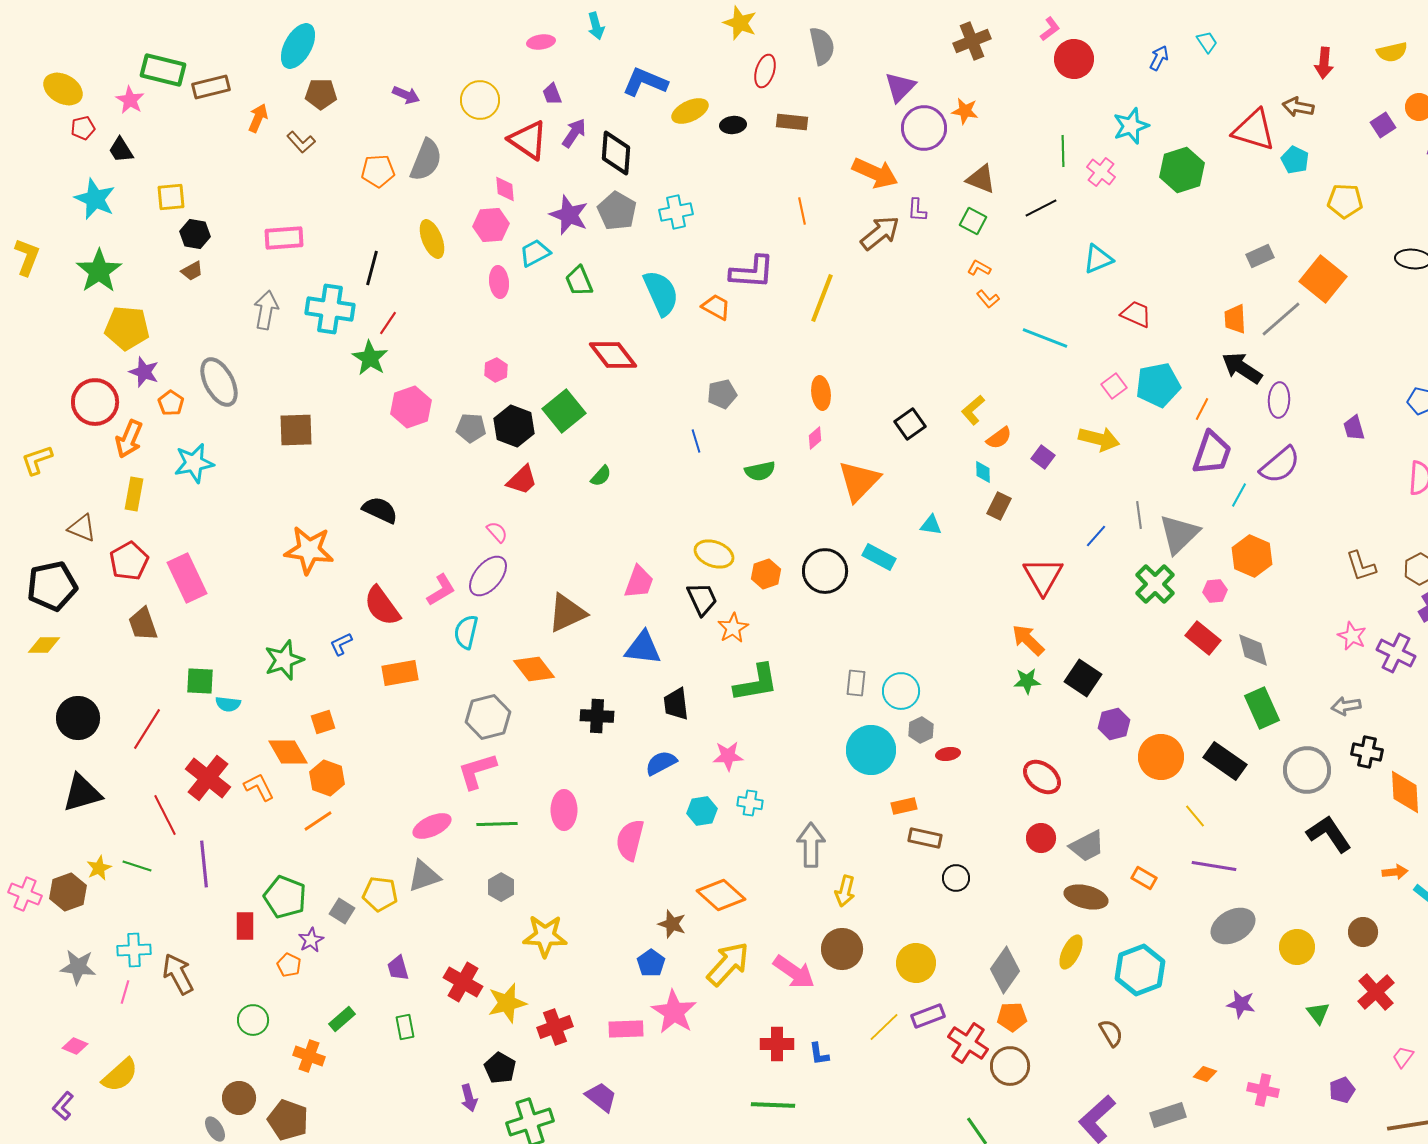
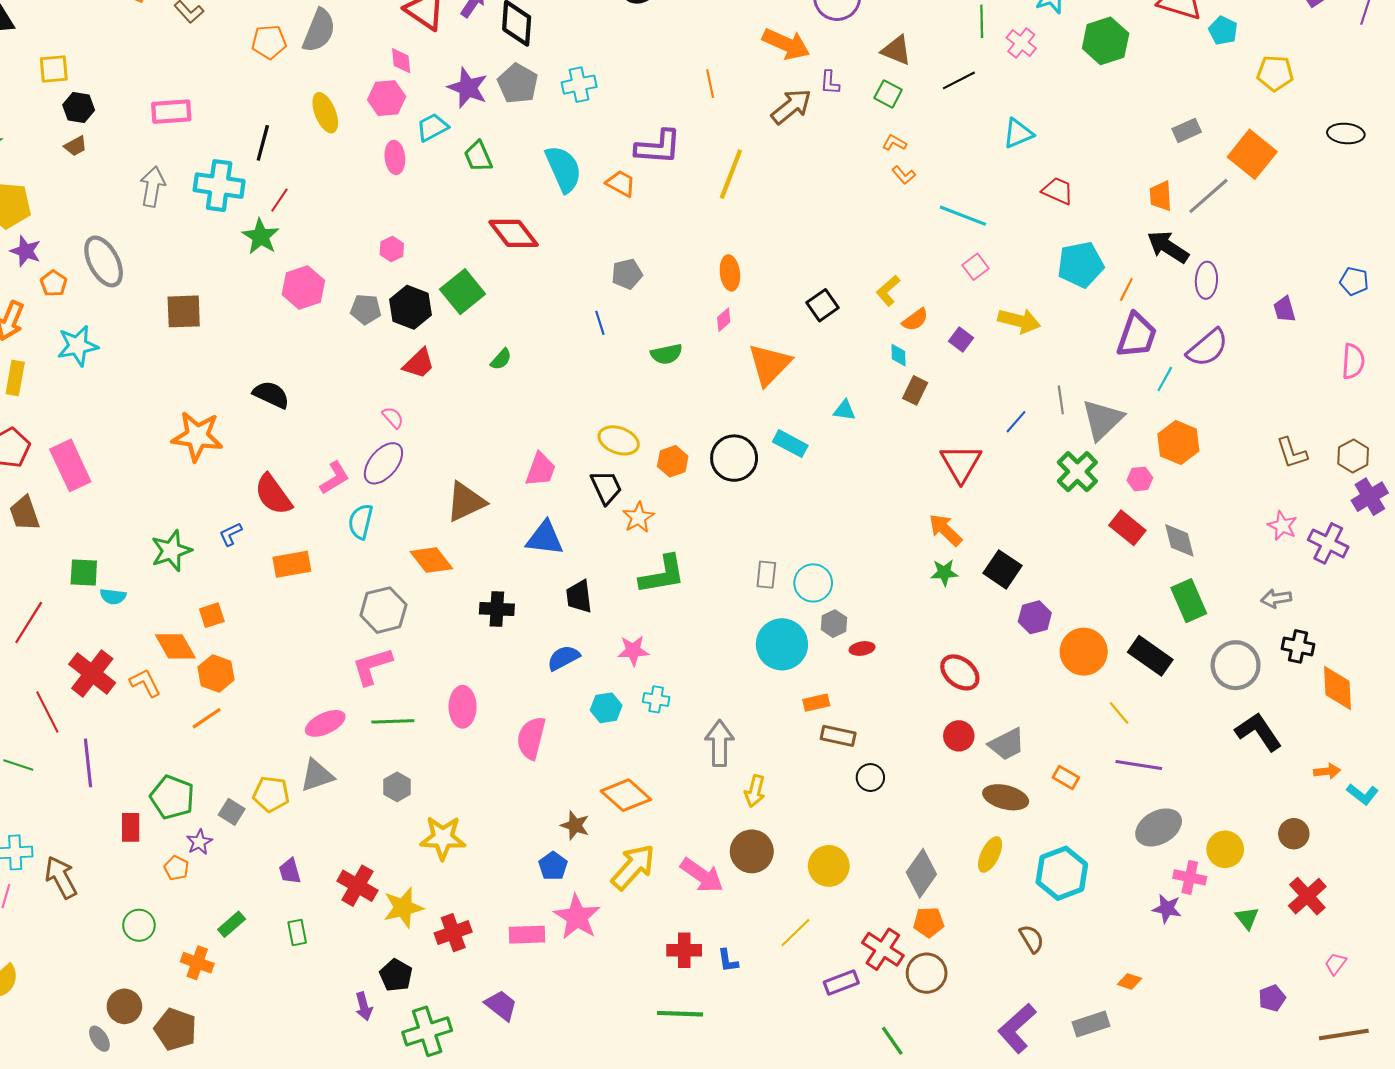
pink square: (1114, 386) -> (975, 267), moved
purple rectangle: (928, 1016) -> (841, 982), moved
pink cross: (1263, 1090) -> (1190, 877), moved

